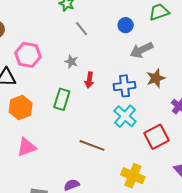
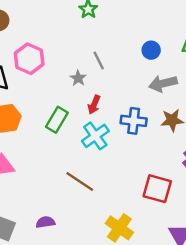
gray line: (82, 29) -> (99, 61), moved
cyan cross: (125, 116) -> (95, 136), moved
red square: (156, 137) -> (157, 189), turned 30

